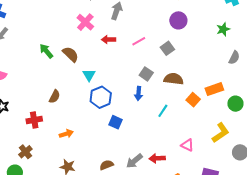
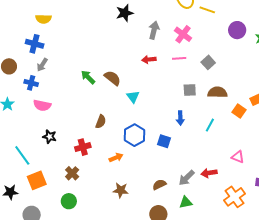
purple circle: (178, 20) -> (237, 30), moved
pink cross: (85, 22) -> (183, 34), moved
pink line: (139, 41) -> (179, 58), turned 32
gray square: (146, 74) -> (190, 90), turned -32
blue arrow: (139, 93) -> (180, 118), moved
blue hexagon: (101, 97) -> (135, 135), moved
brown cross: (25, 152) -> (72, 173), moved

